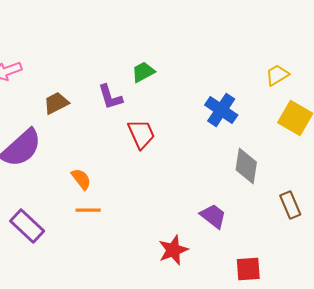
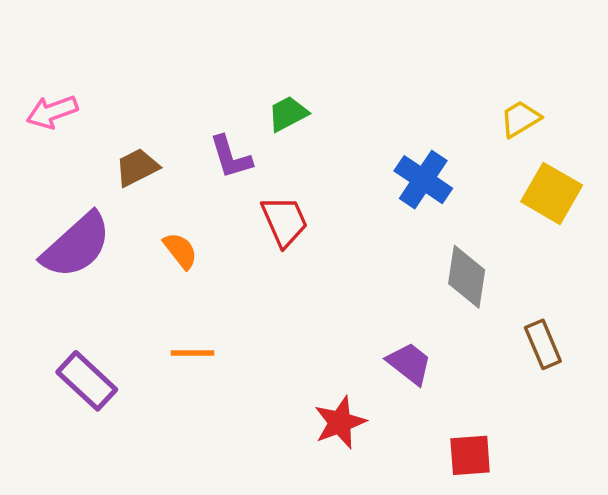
orange semicircle: (81, 179) -> (180, 251), moved

